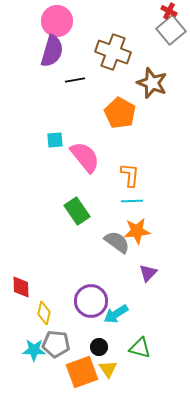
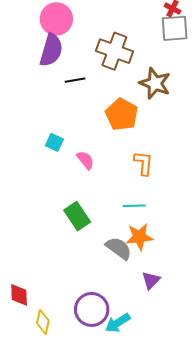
gray square: (171, 30) -> (175, 28), turned 36
cyan square: (55, 140) -> (54, 142), turned 30
pink semicircle: (85, 157) -> (85, 160), size x0.6
orange L-shape: (130, 175) -> (144, 163), moved

